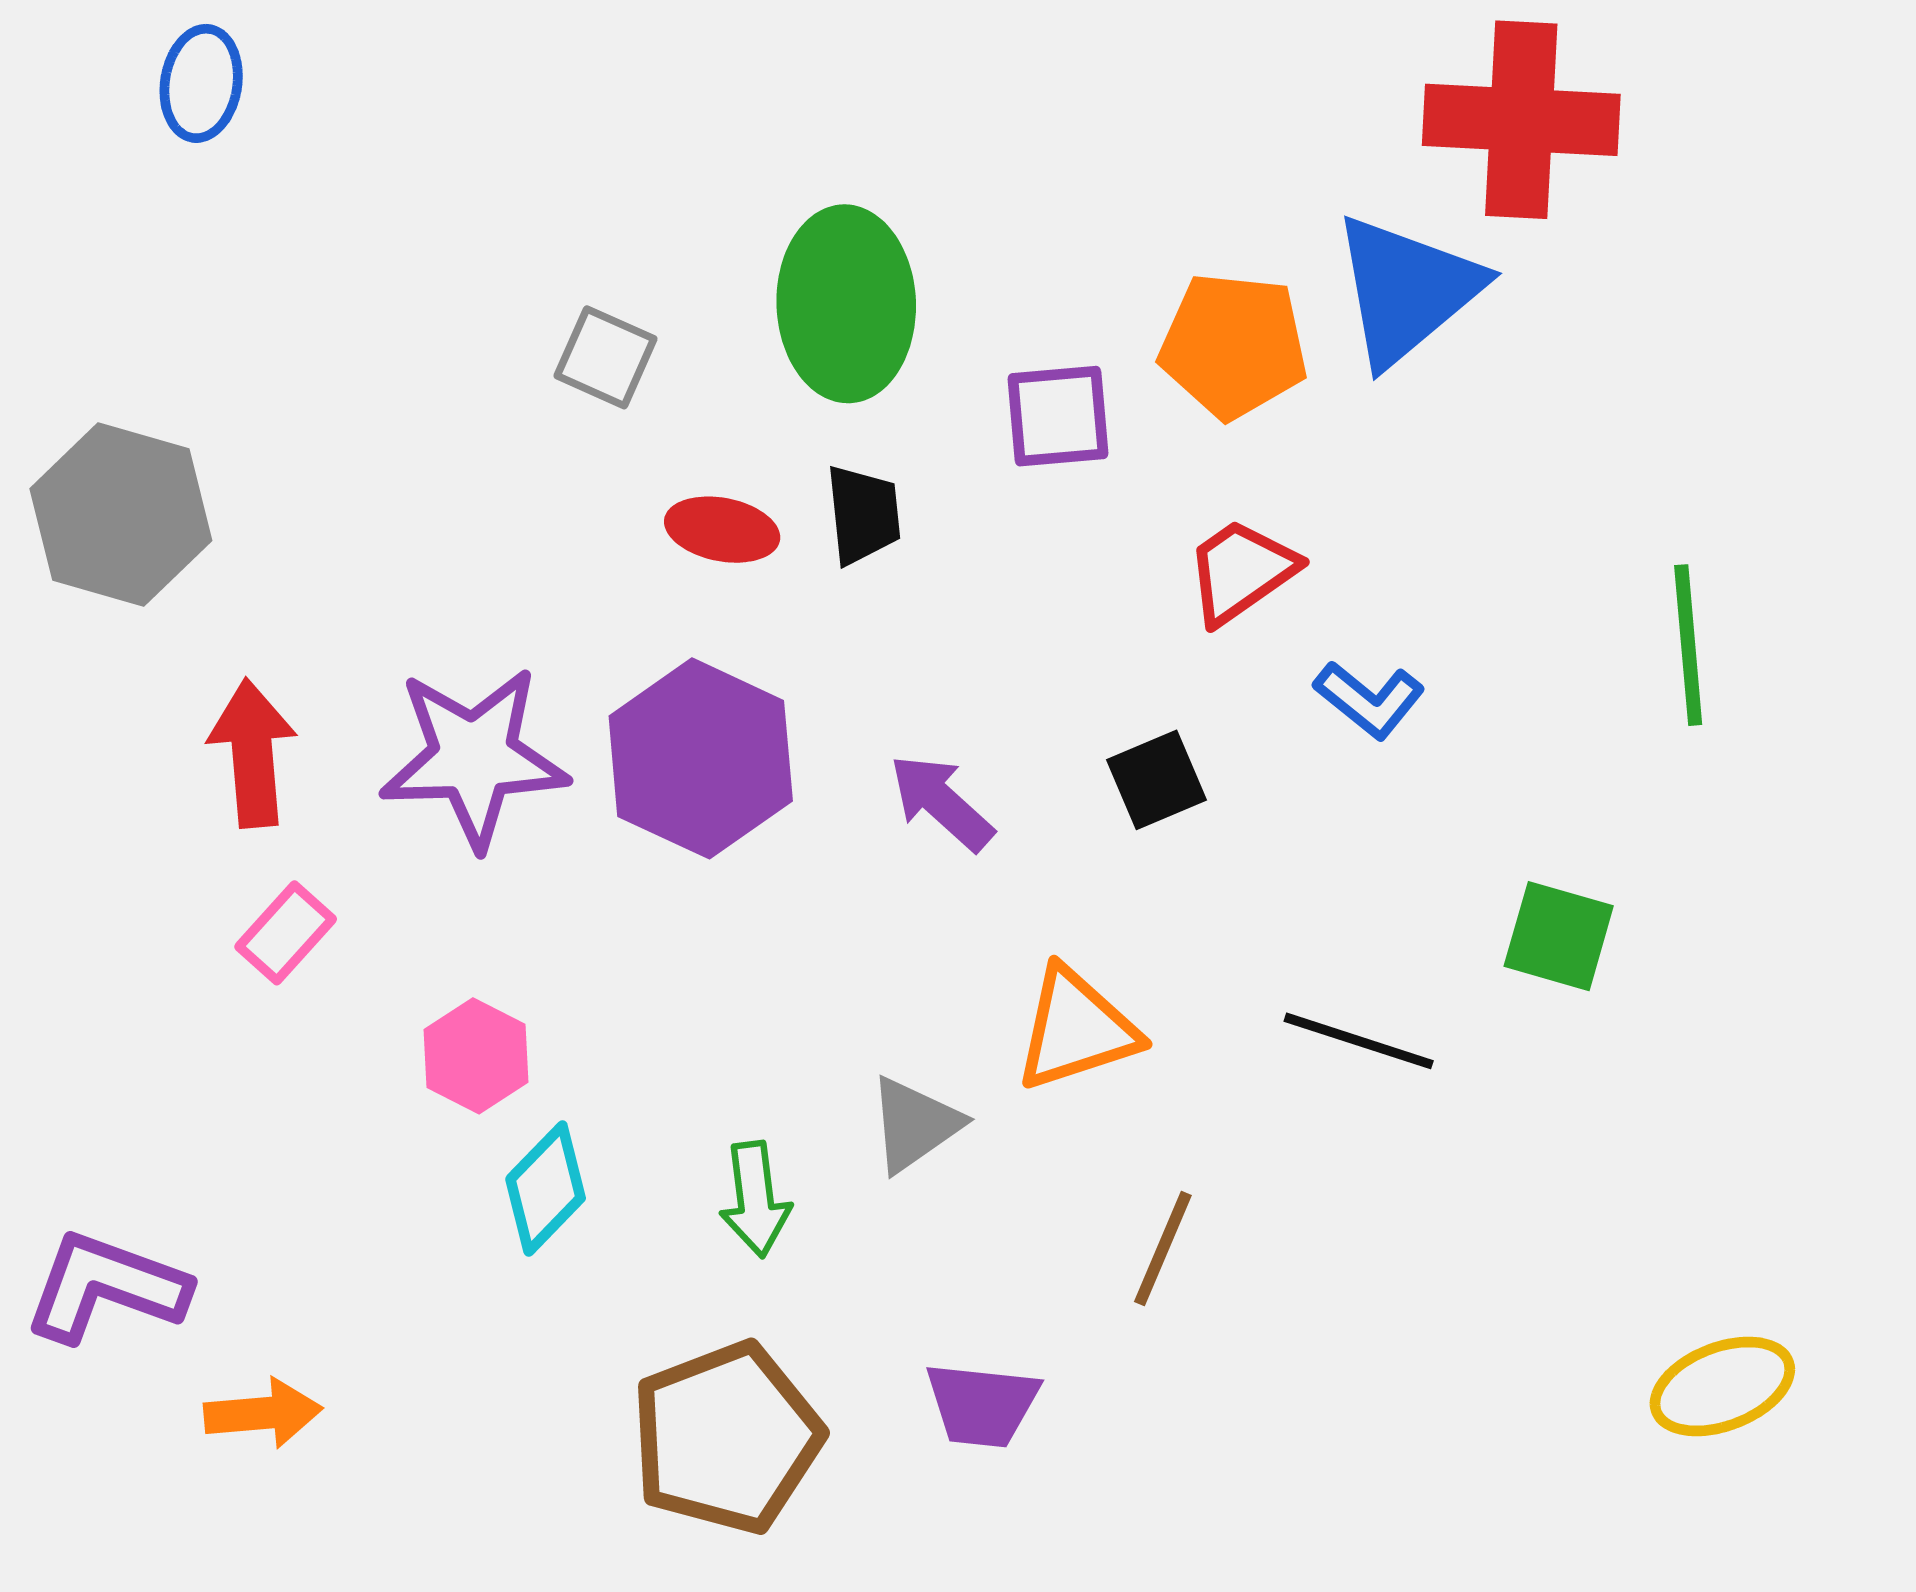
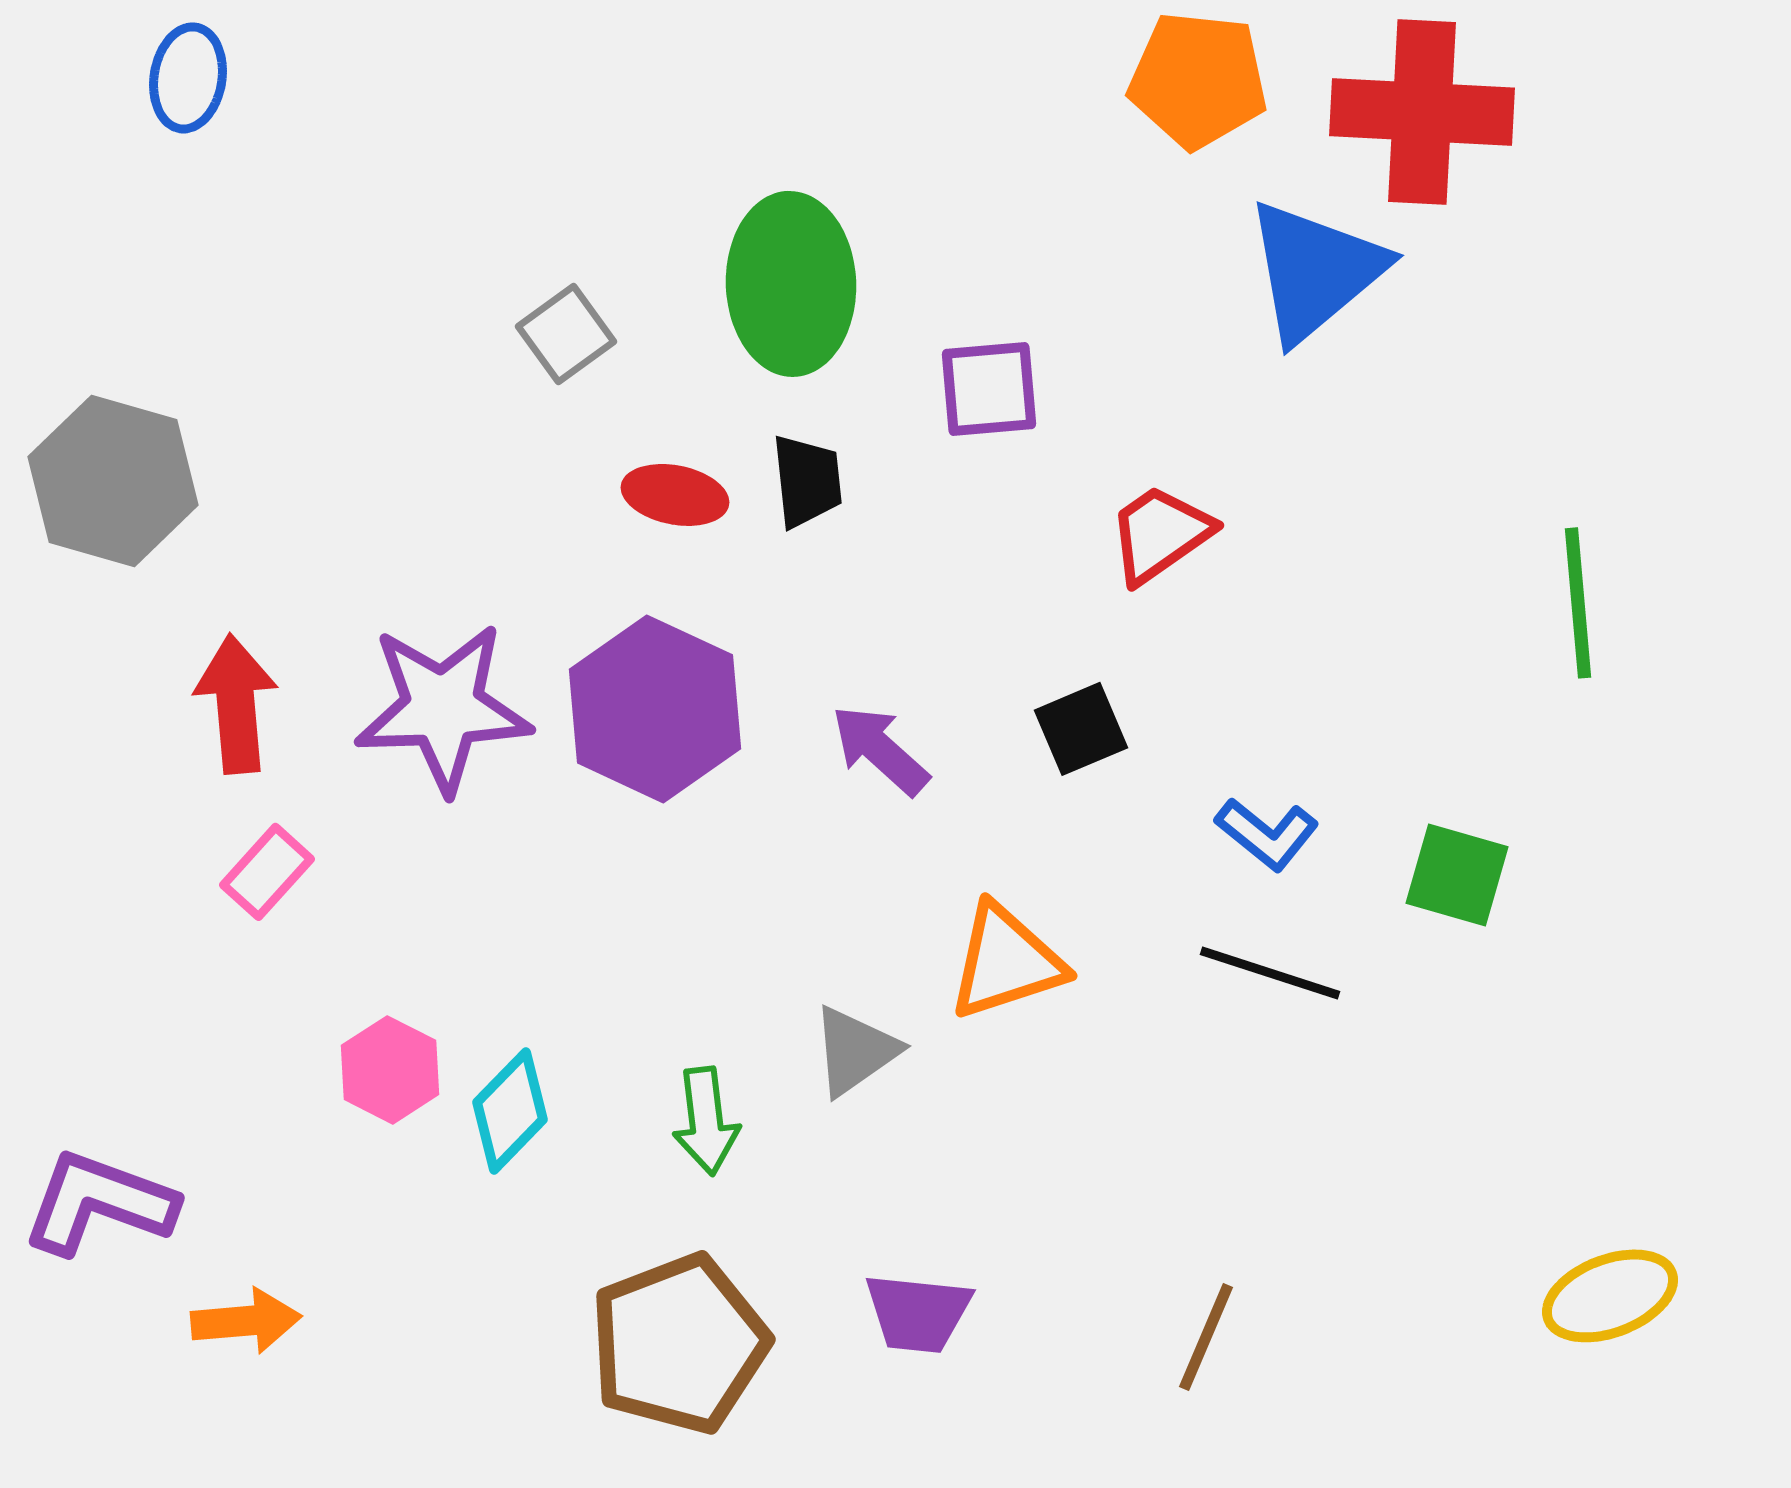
orange pentagon: (1233, 346) -> (1198, 80), moved
gray square: (606, 357) -> (566, 334), turned 30
blue L-shape: (1369, 700) -> (1267, 834), moved
pink hexagon: (476, 1056) -> (390, 1070), moved
brown line: (1163, 1248) -> (1206, 1337), moved

